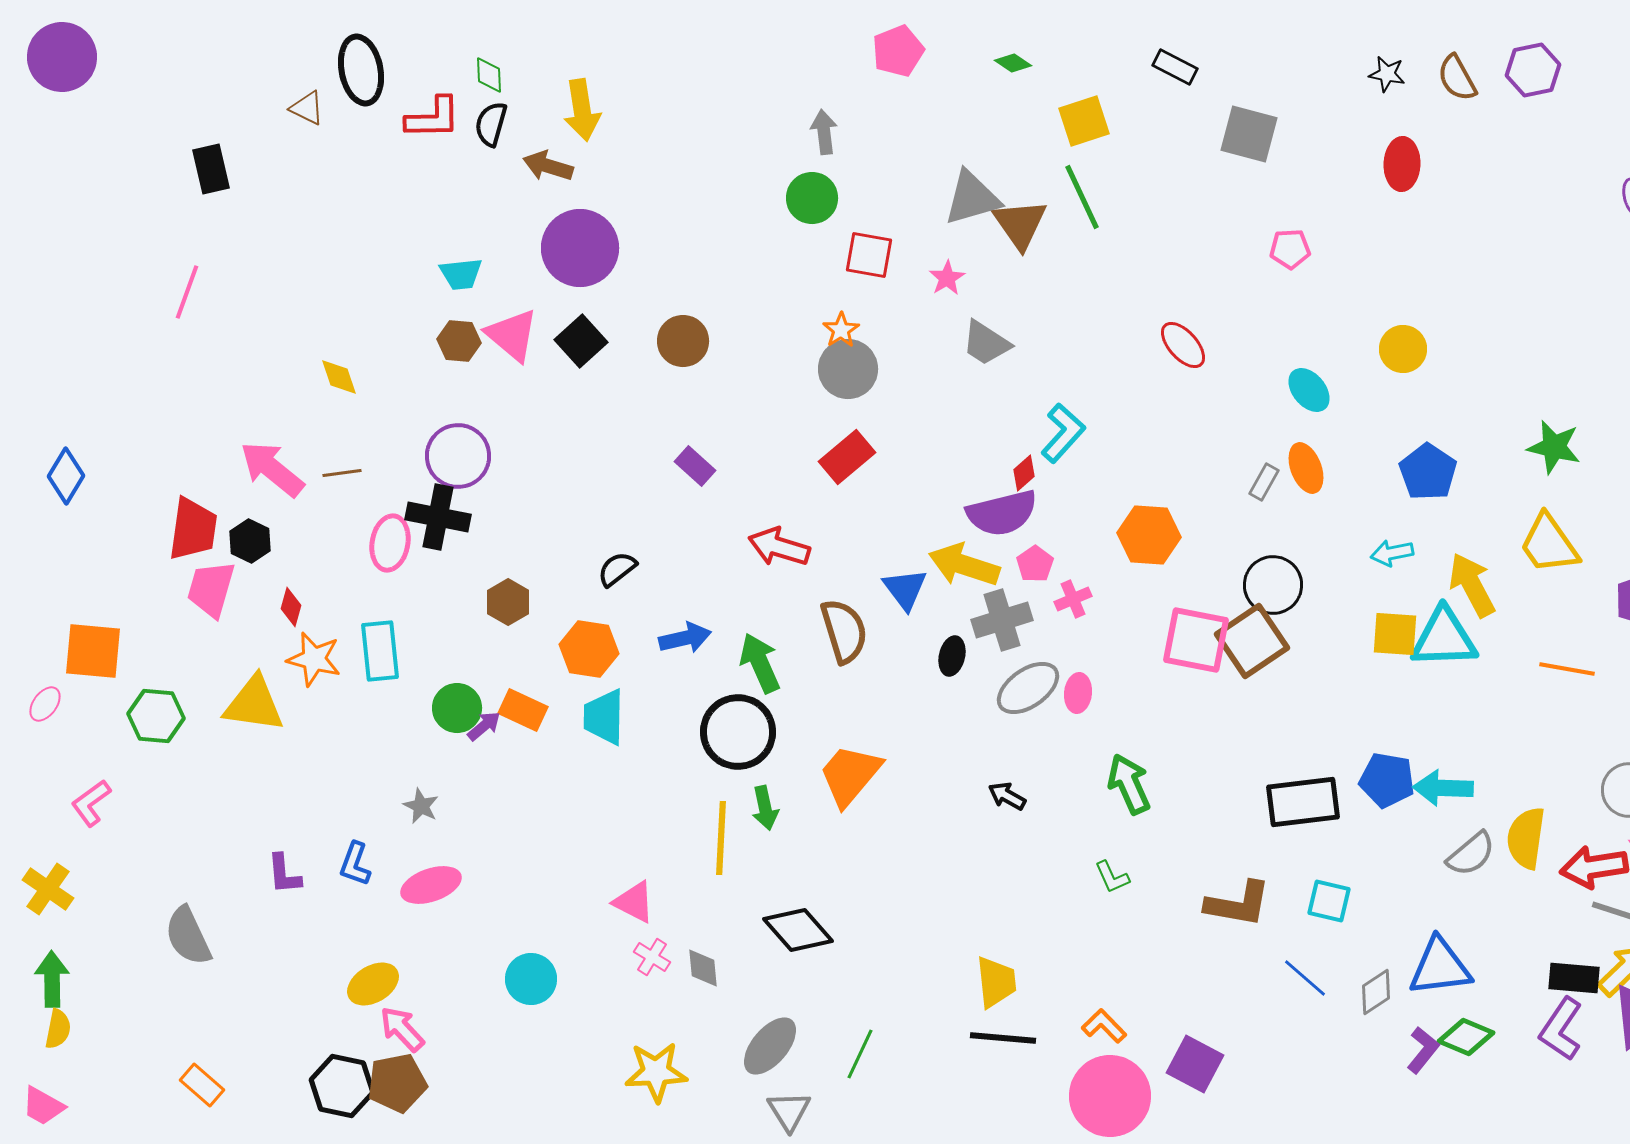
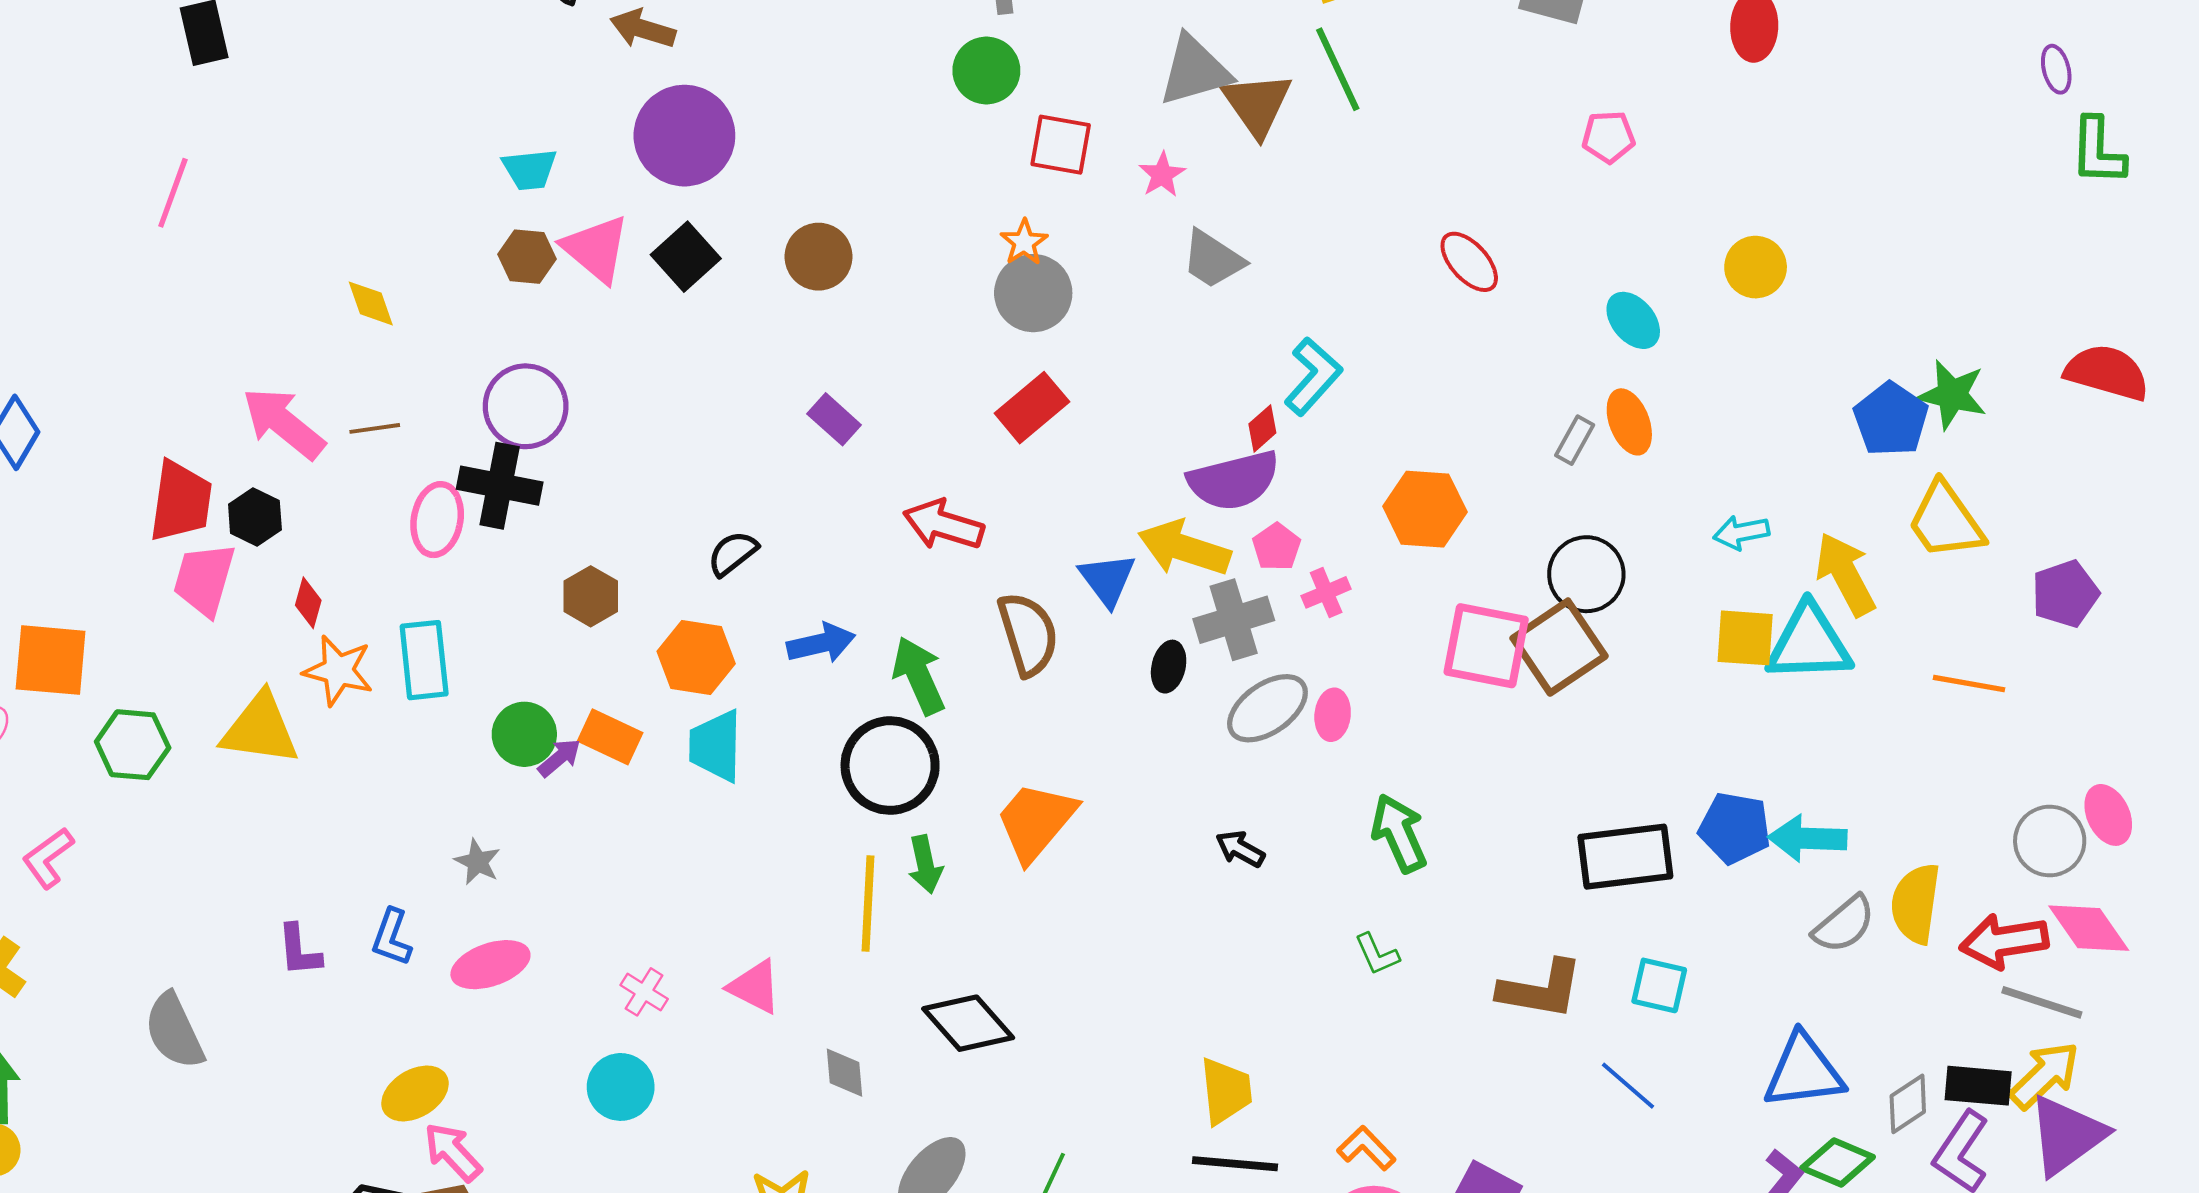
blue pentagon: (1428, 472) -> (1891, 419), moved
pink cross: (652, 957) -> (644, 992), moved
gray diamond: (1376, 992) -> (1908, 1104), moved

